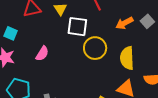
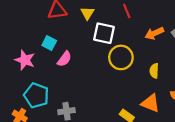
cyan square: (11, 33) -> (49, 43), moved
yellow semicircle: (127, 58) -> (154, 71), size x0.6

